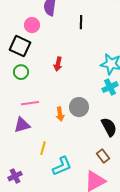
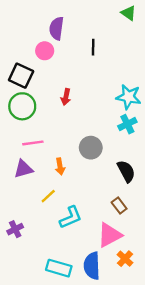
pink circle: (32, 25) -> (45, 51), moved
green circle: (21, 72) -> (22, 106), size x1.5
orange arrow: (60, 114) -> (60, 167), moved
yellow line: (43, 148) -> (48, 196), turned 32

